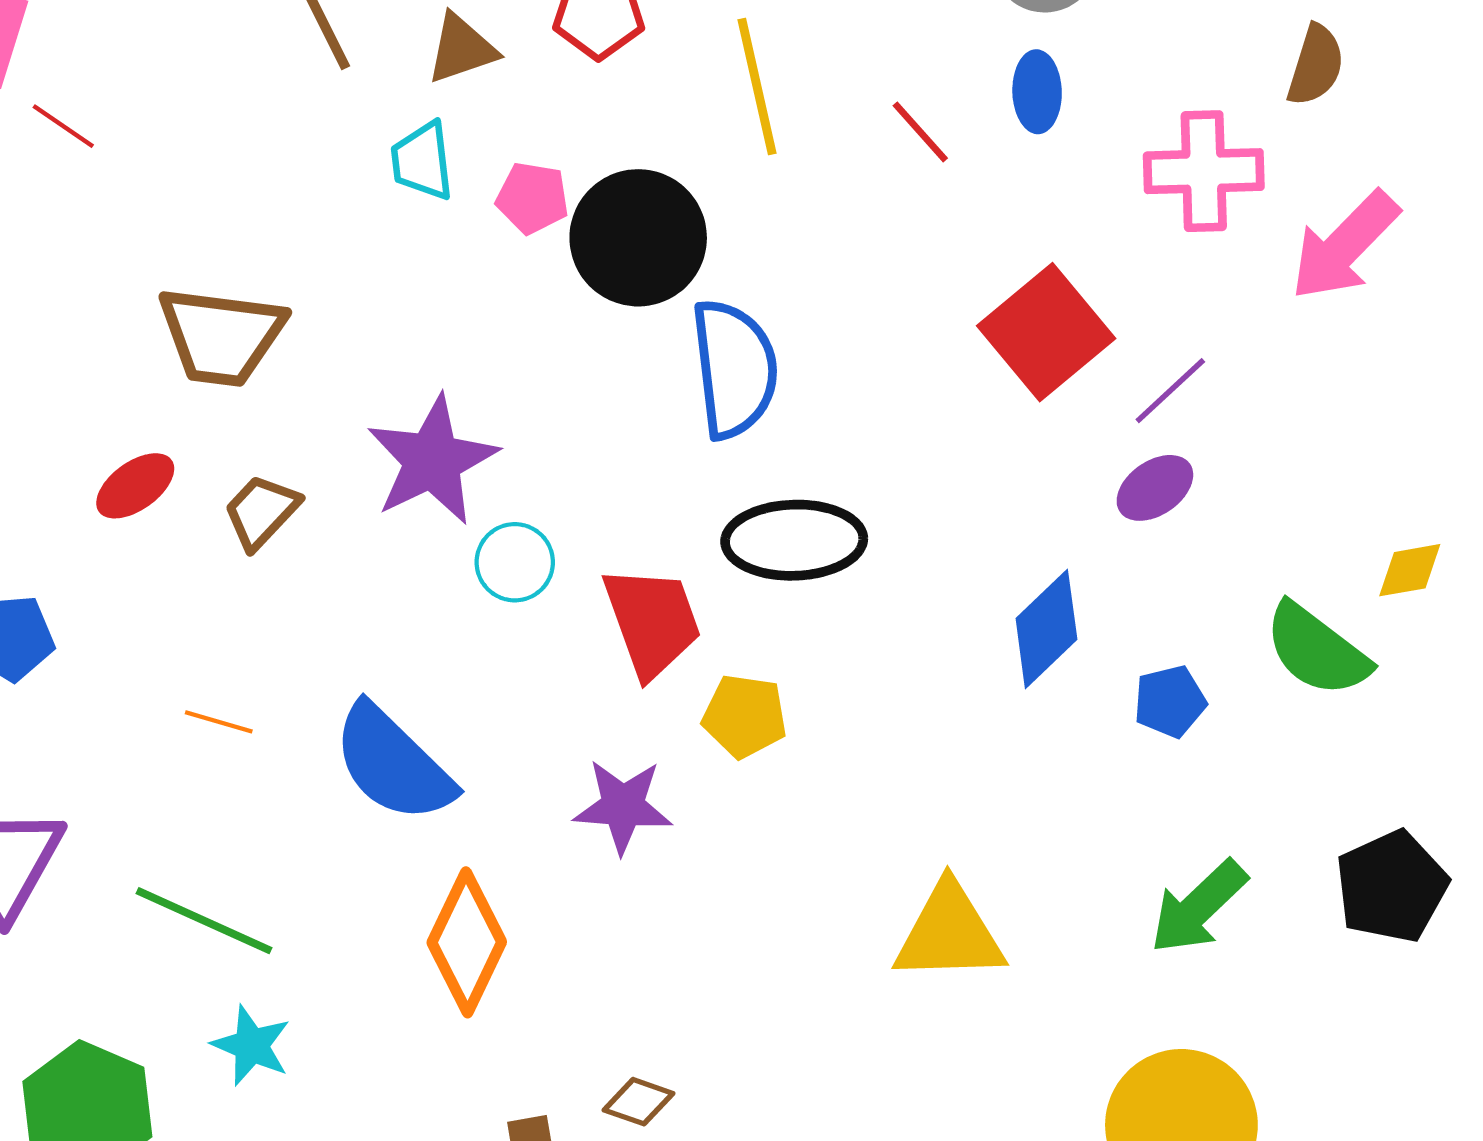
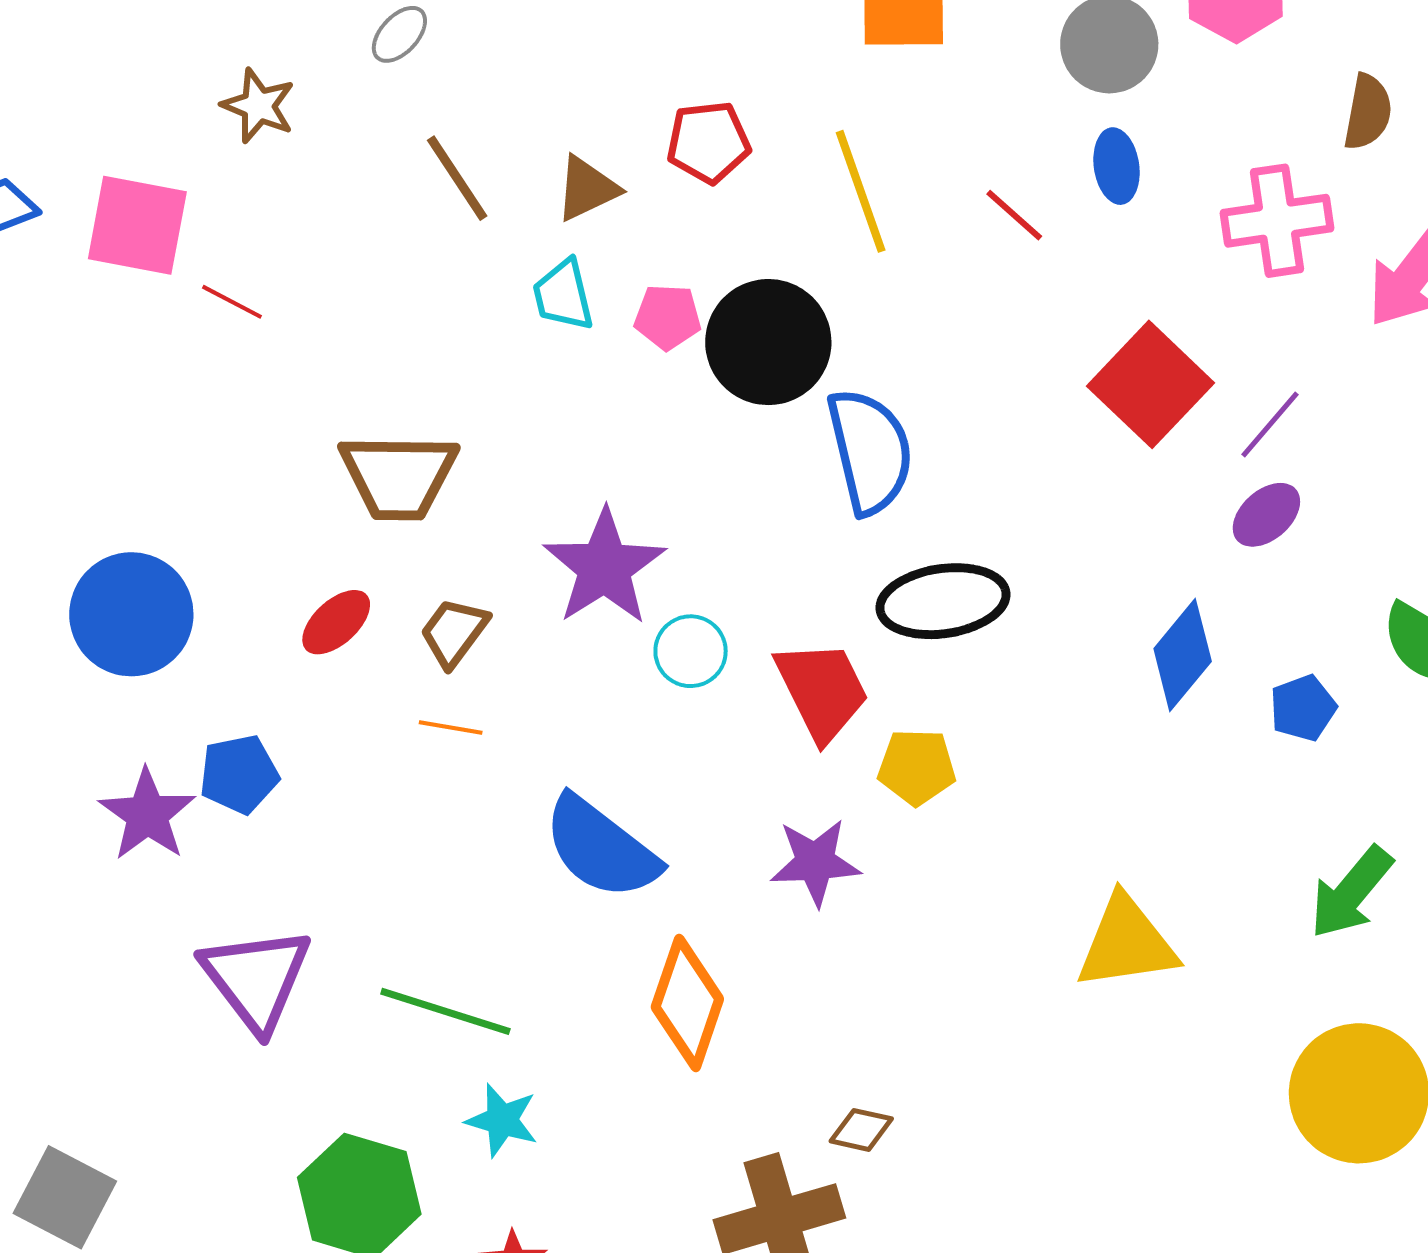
orange line: (219, 722) -> (451, 728), moved

